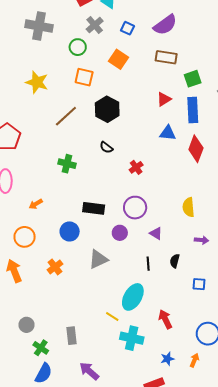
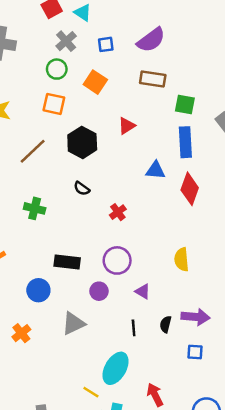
blue square: (127, 28) -> (106, 44), turned -32
green circle: (78, 47) -> (57, 69), moved
green square: (193, 79) -> (185, 105), turned 30
red triangle: (164, 99) -> (127, 126), moved
purple arrow: (201, 240) -> (195, 317), moved, size x1.6

